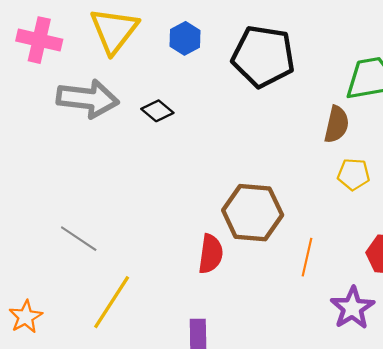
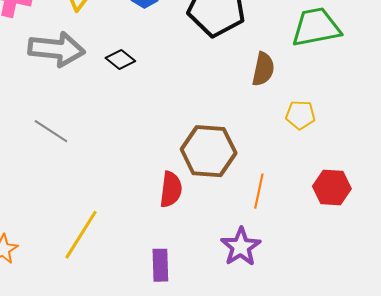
brown semicircle: (337, 124) -> (263, 69), moved
gray line: (79, 239) -> (51, 131), moved
purple star: (352, 308) -> (241, 247), moved

